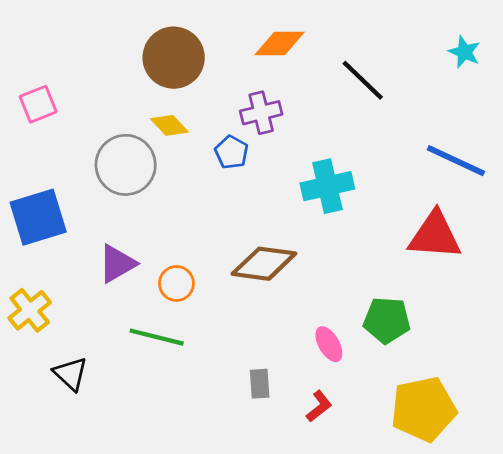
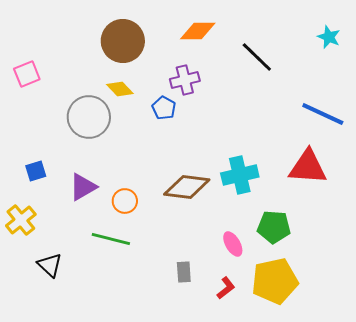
cyan cross: (327, 186) -> (240, 175), moved
blue square: (38, 217) -> (36, 171), moved, size x0.5
yellow pentagon: (423, 409) -> (275, 281), moved

